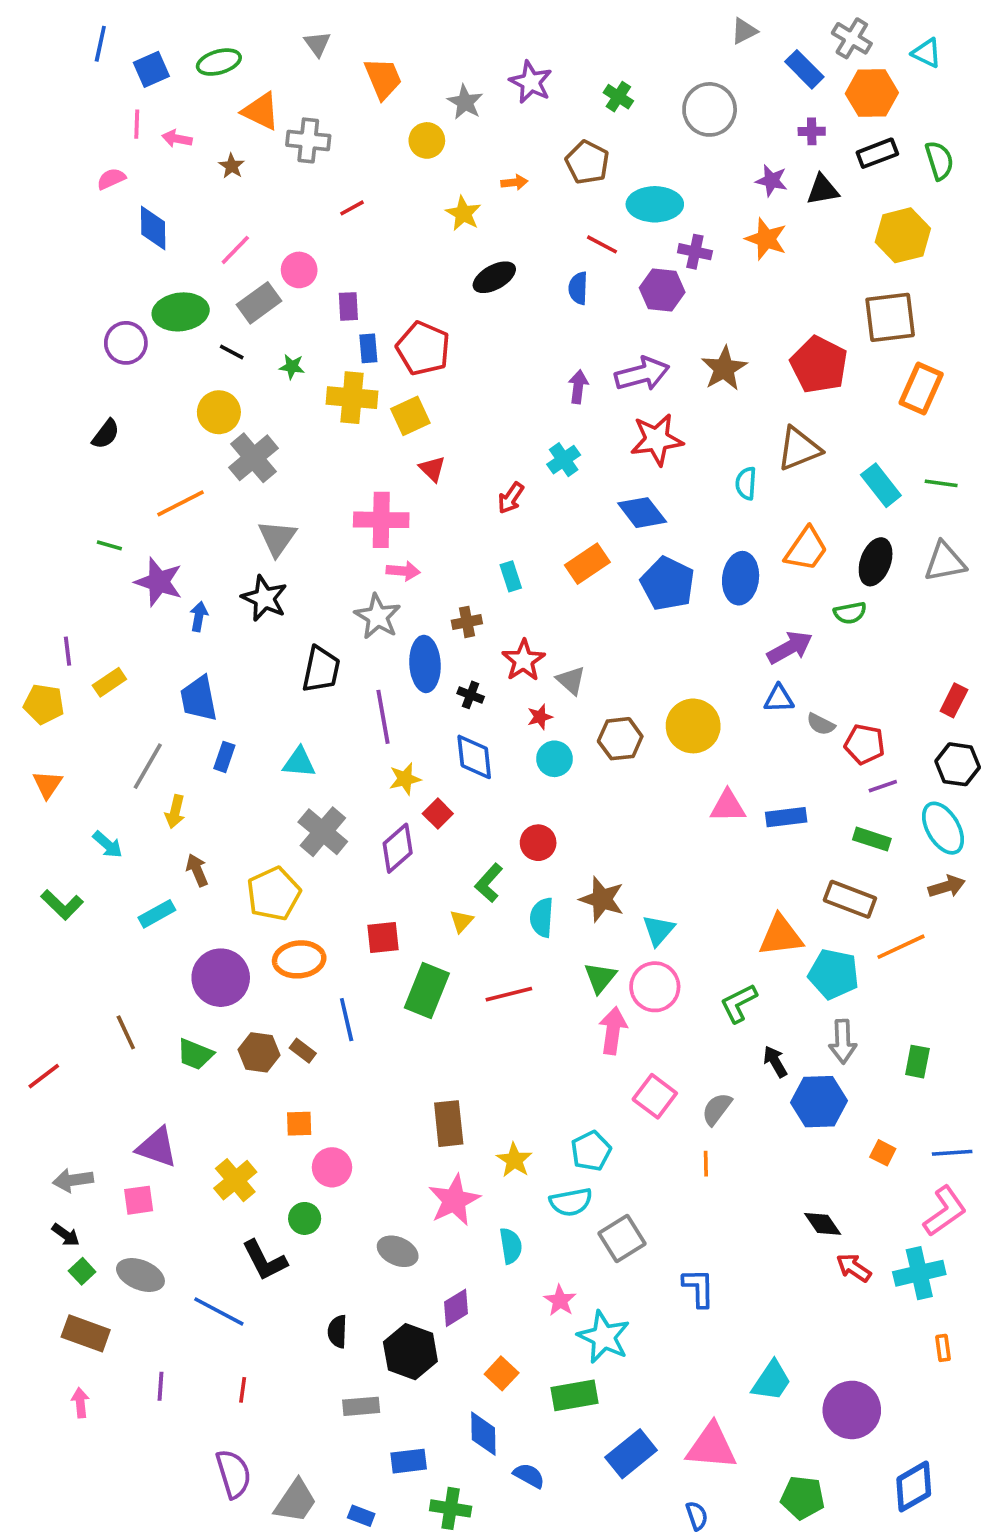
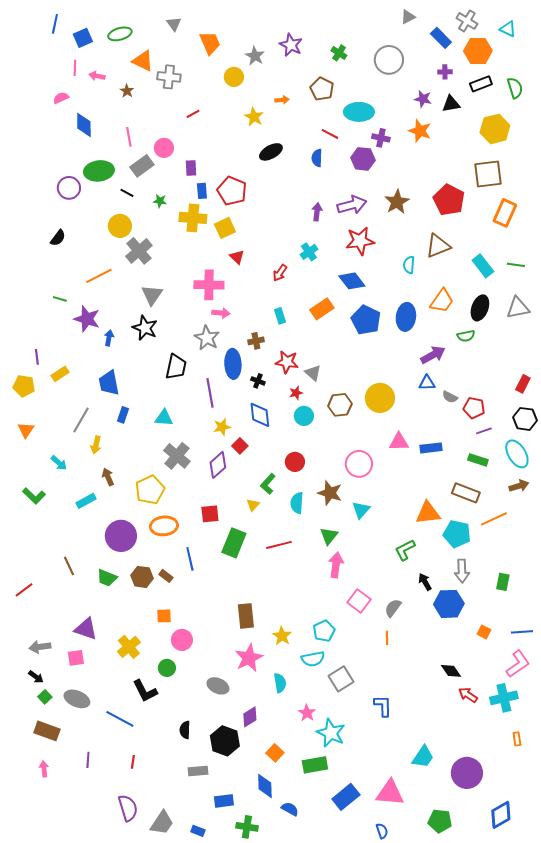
pink line: (235, 250) -> (129, 137), turned -54
red star: (523, 660) -> (287, 362), turned -30
pink circle: (655, 987) -> (359, 464), moved

